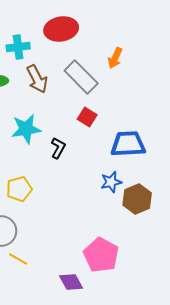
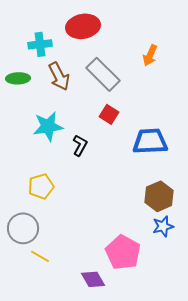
orange arrow: (115, 58) -> (150, 55), moved
blue star: (111, 182) -> (163, 226), moved

